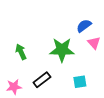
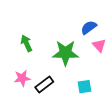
green arrow: (21, 52) -> (26, 43), moved
pink star: (14, 87) -> (22, 78), moved

